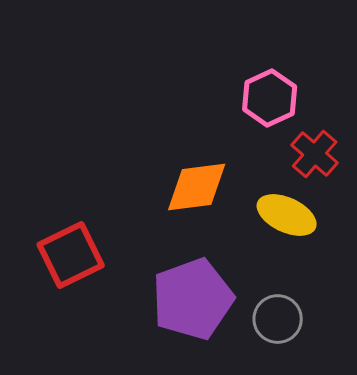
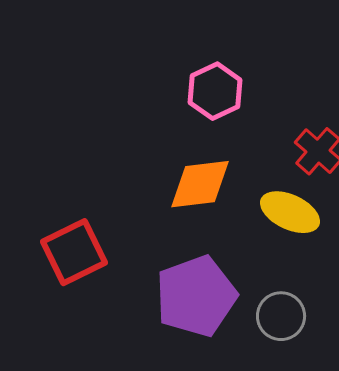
pink hexagon: (270, 98) -> (215, 91), moved

